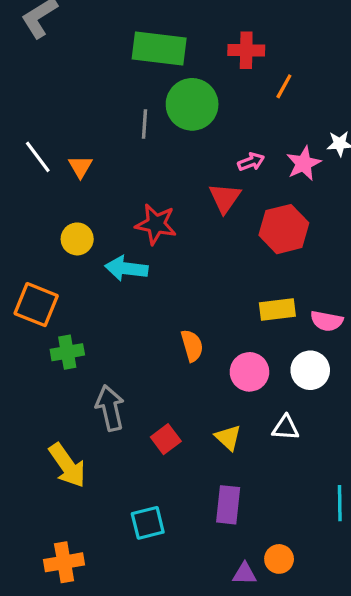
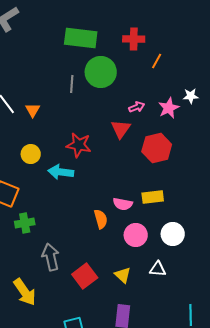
pink semicircle: (327, 321) -> (123, 204), moved
red square: (166, 439) -> (85, 276), size x1.4

